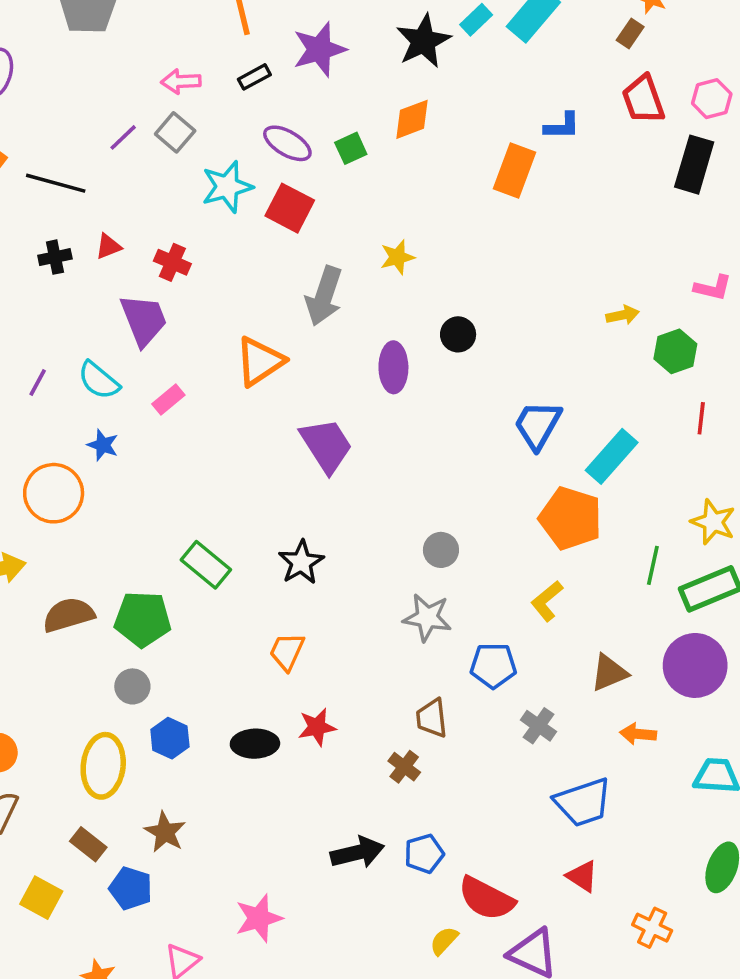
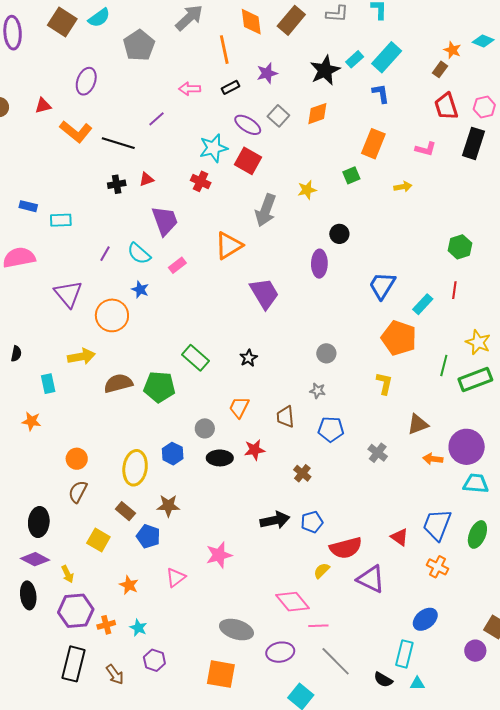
purple star: (319, 49) -> (267, 73), size x0.7
blue L-shape: (562, 126) -> (381, 93), moved, turned -100
gray square: (175, 132) -> (278, 116), moved
green square: (351, 148) -> (351, 175), moved
red cross: (172, 262) -> (201, 181), moved
pink L-shape: (713, 288) -> (426, 149), moved
yellow arrow: (623, 315) -> (403, 187), moved
purple ellipse: (393, 367) -> (319, 264), moved
red line: (701, 418) -> (454, 290), moved
cyan rectangle: (612, 456) -> (423, 304), size x0.7
black star: (301, 562) -> (248, 358), size x0.7
yellow L-shape: (547, 601) -> (384, 383), turned 140
gray star: (427, 617) -> (318, 391), size x0.6
purple circle: (695, 665) -> (467, 447), moved
blue pentagon: (493, 666) -> (331, 429), moved
gray circle: (132, 686) -> (205, 428), moved
brown trapezoid: (432, 718) -> (285, 417), moved
blue trapezoid: (583, 802) -> (437, 525), moved, turned 128
brown star: (165, 832) -> (168, 506), turned -30
red semicircle: (486, 898) -> (346, 548), turned -44

